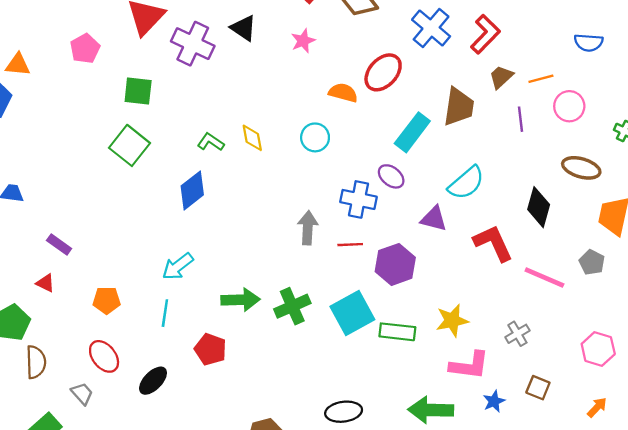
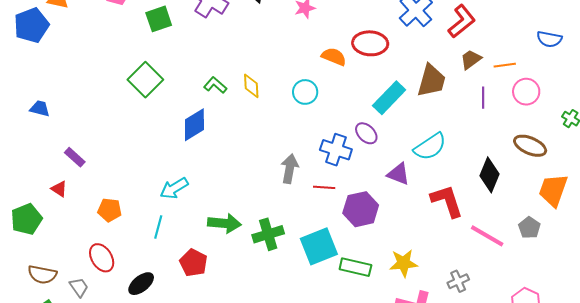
red ellipse: (383, 72) -> (370, 43), turned 44
green square: (138, 91) -> (159, 19), moved, turned -32
brown semicircle: (36, 362) -> (42, 275), moved, turned 96

